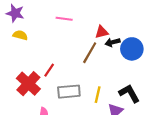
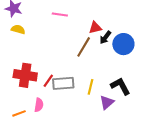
black arrow: (113, 42) -> (105, 37), turned -40
red line: (49, 70) -> (48, 81), moved
red cross: (28, 84) -> (25, 75), turned -35

